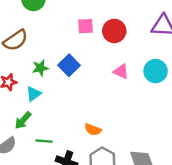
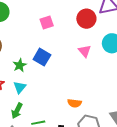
red circle: (114, 31) -> (86, 19), moved
pink triangle: (121, 71) -> (85, 51), turned 40

